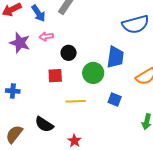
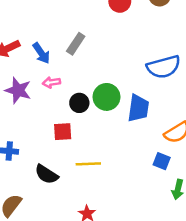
green circle: (93, 73) -> (106, 97), moved
blue square: (115, 99) -> (162, 161), moved
black semicircle: (44, 124) -> (46, 174), moved

